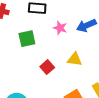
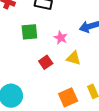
pink star: (60, 28) -> (61, 38), moved

